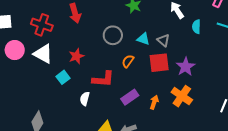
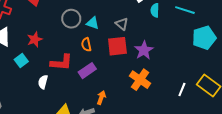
cyan triangle: (143, 39) -> (93, 23), moved
orange semicircle: (128, 61) -> (86, 45), turned -48
purple rectangle: (130, 97) -> (87, 71), moved
orange arrow: (154, 102) -> (101, 98), moved

